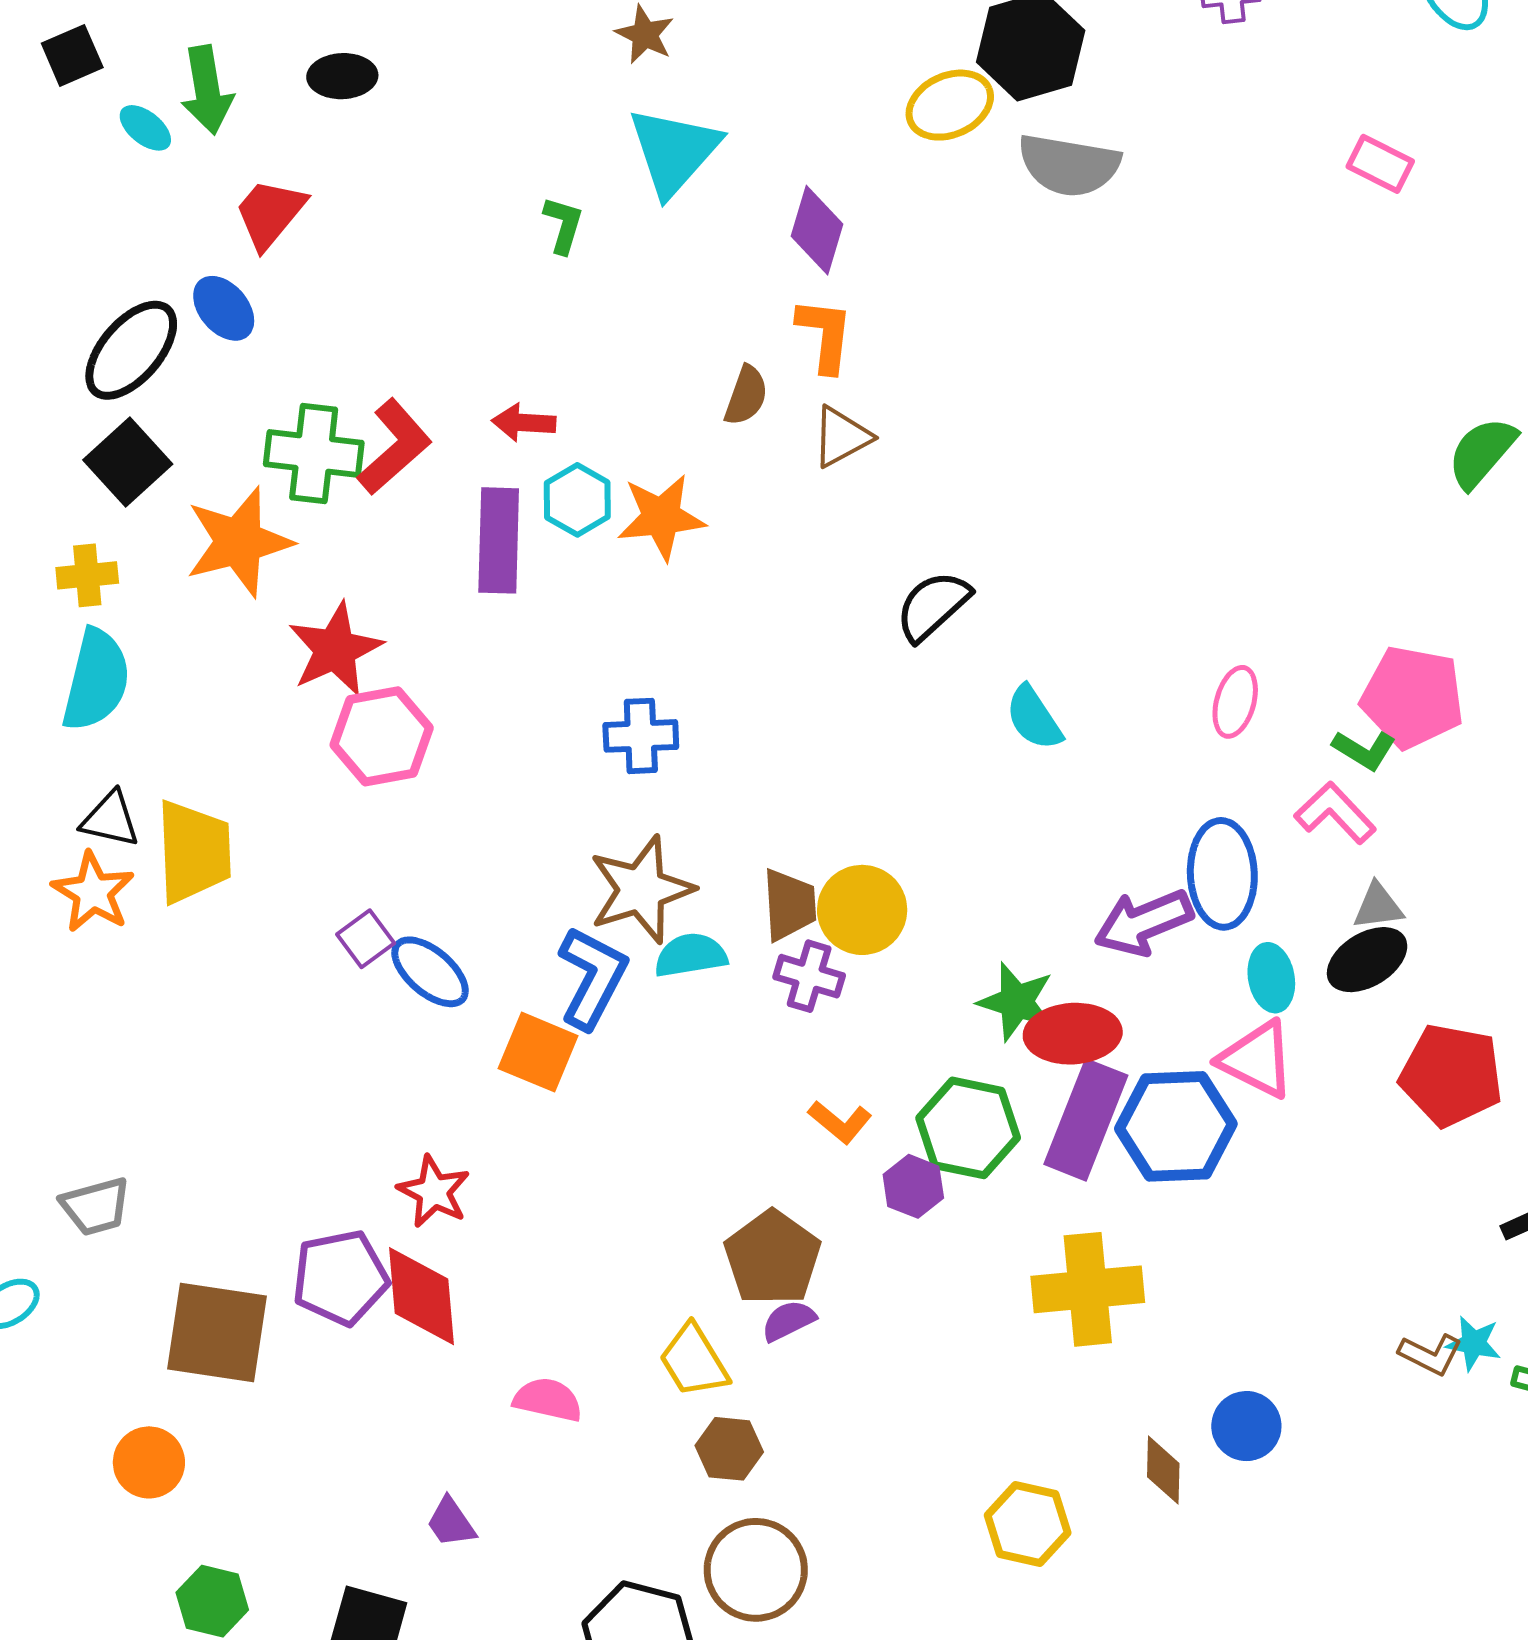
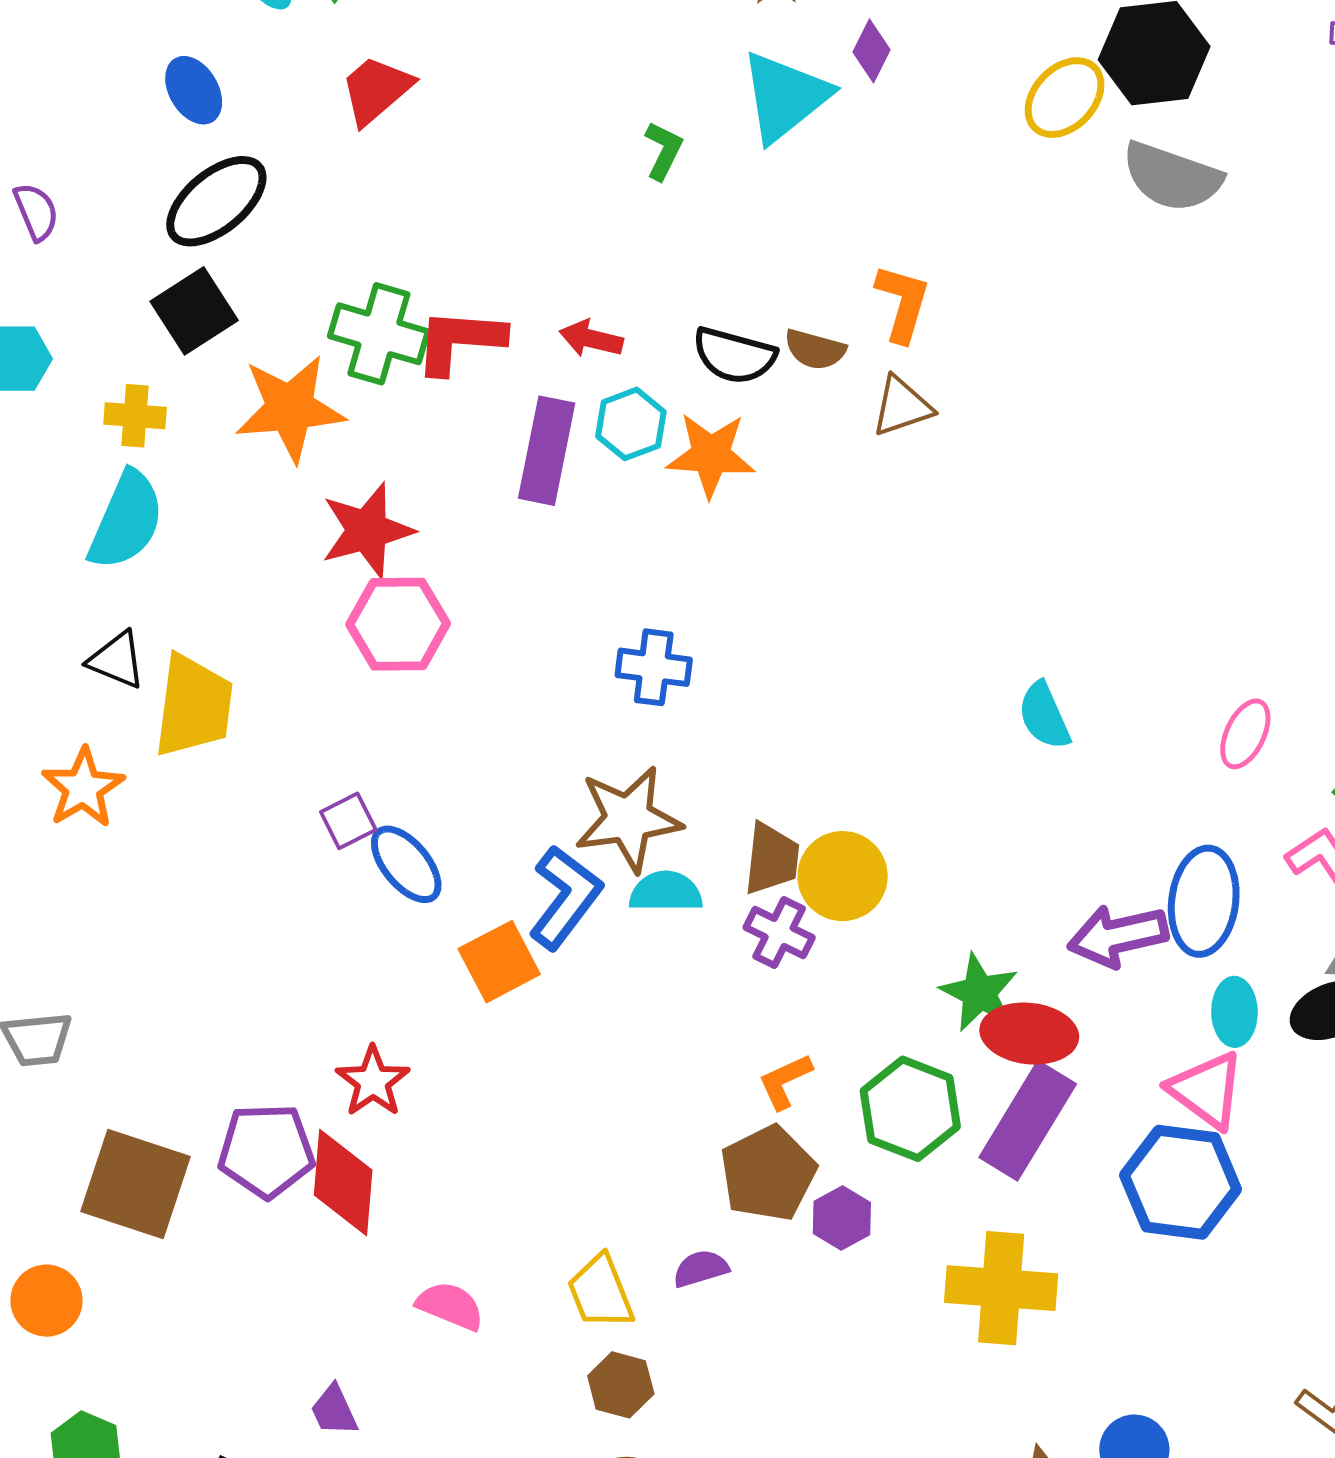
yellow ellipse: (950, 105) -> (1065, 98), turned -32
purple diamond: (817, 230) -> (871, 51), moved, size x0.7
blue ellipse: (224, 308) -> (194, 90), moved
brown semicircle: (746, 396) -> (815, 350), turned 76
red L-shape: (394, 447) -> (460, 341), turned -144
black semicircle: (933, 606) -> (734, 355), moved, turned -132
orange star: (93, 892) -> (83, 788), moved
orange square: (538, 1052) -> (499, 962), turned 30
orange L-shape: (840, 1122) -> (785, 1081), turned 106
blue hexagon: (1176, 1126) -> (1181, 1182), moved
purple hexagon: (913, 1186) -> (842, 1218), moved
brown pentagon: (772, 1258) -> (768, 1173), moved

